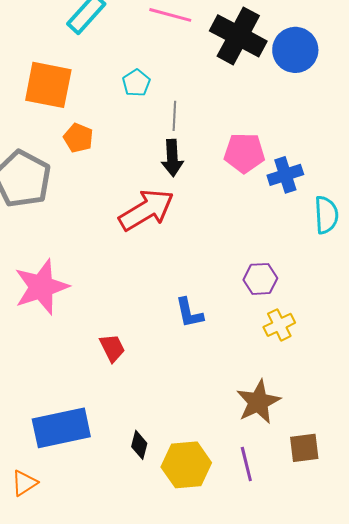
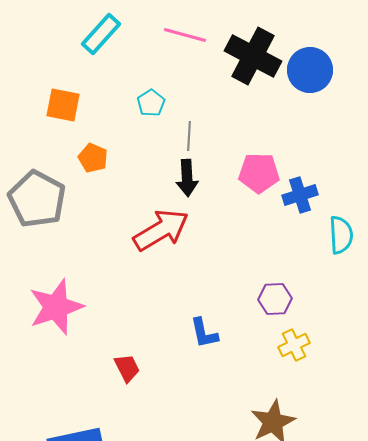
orange square: (48, 85) -> (63, 105), size x0.7

